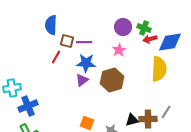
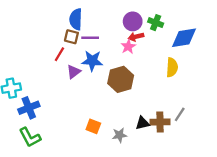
blue semicircle: (51, 25) -> (76, 19), moved
red arrow: (150, 39) -> (136, 37), moved
yellow semicircle: (159, 69) -> (172, 67), size x0.7
purple triangle: (82, 80) -> (74, 72), moved

